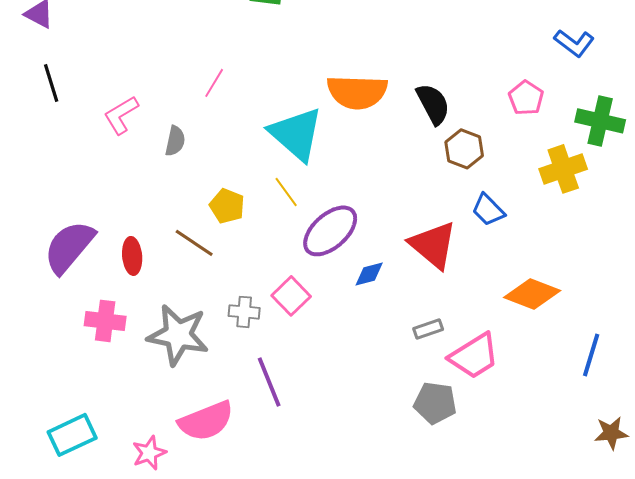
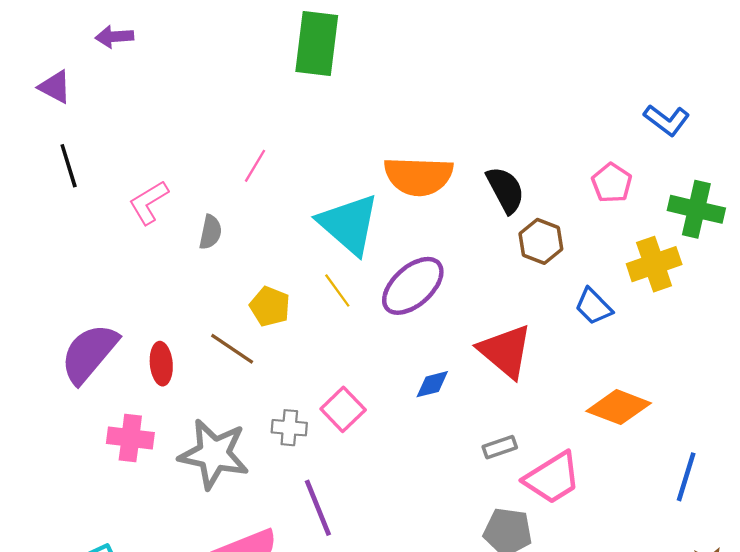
blue trapezoid: (488, 210) -> (593, 306), moved
purple ellipse: (330, 231) -> (413, 286), moved

